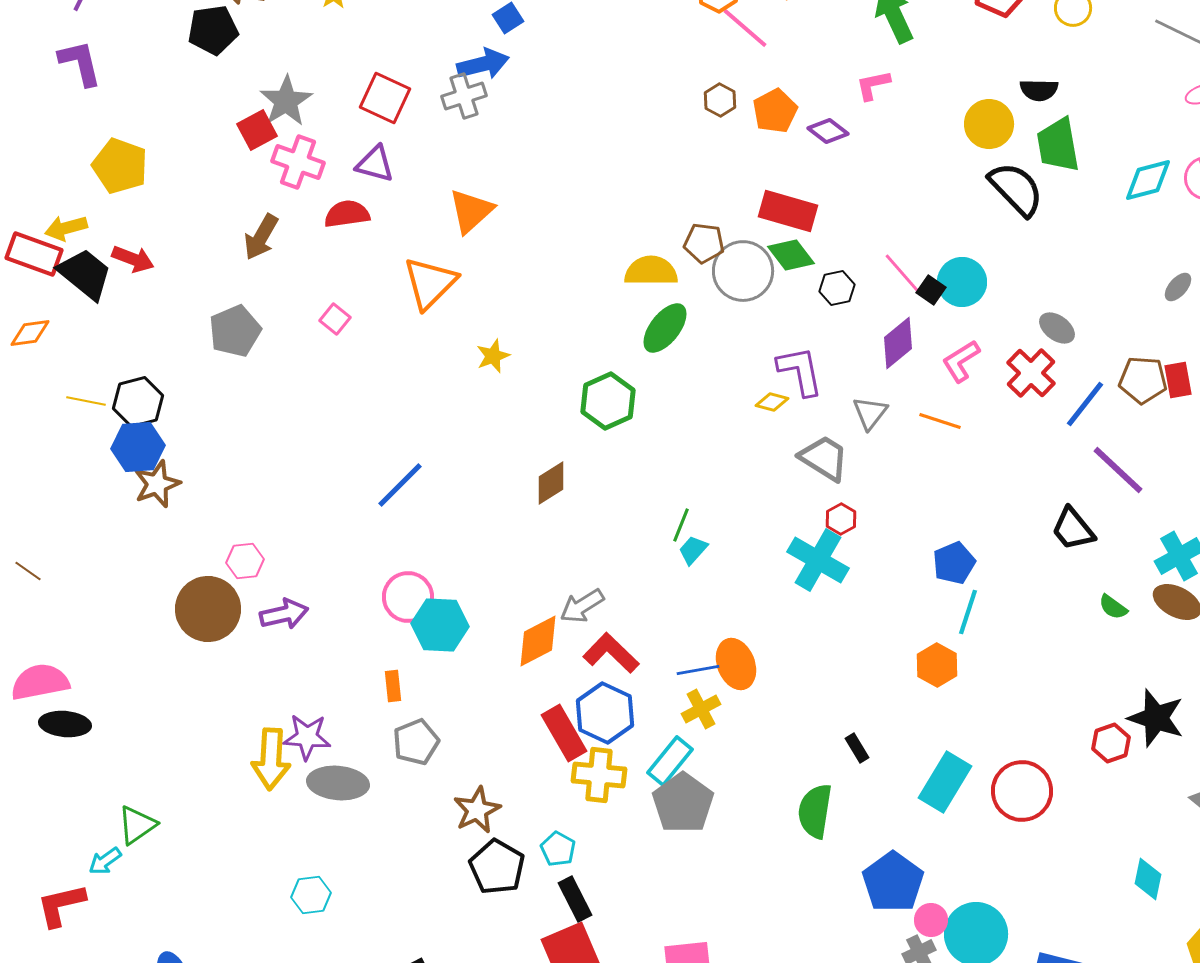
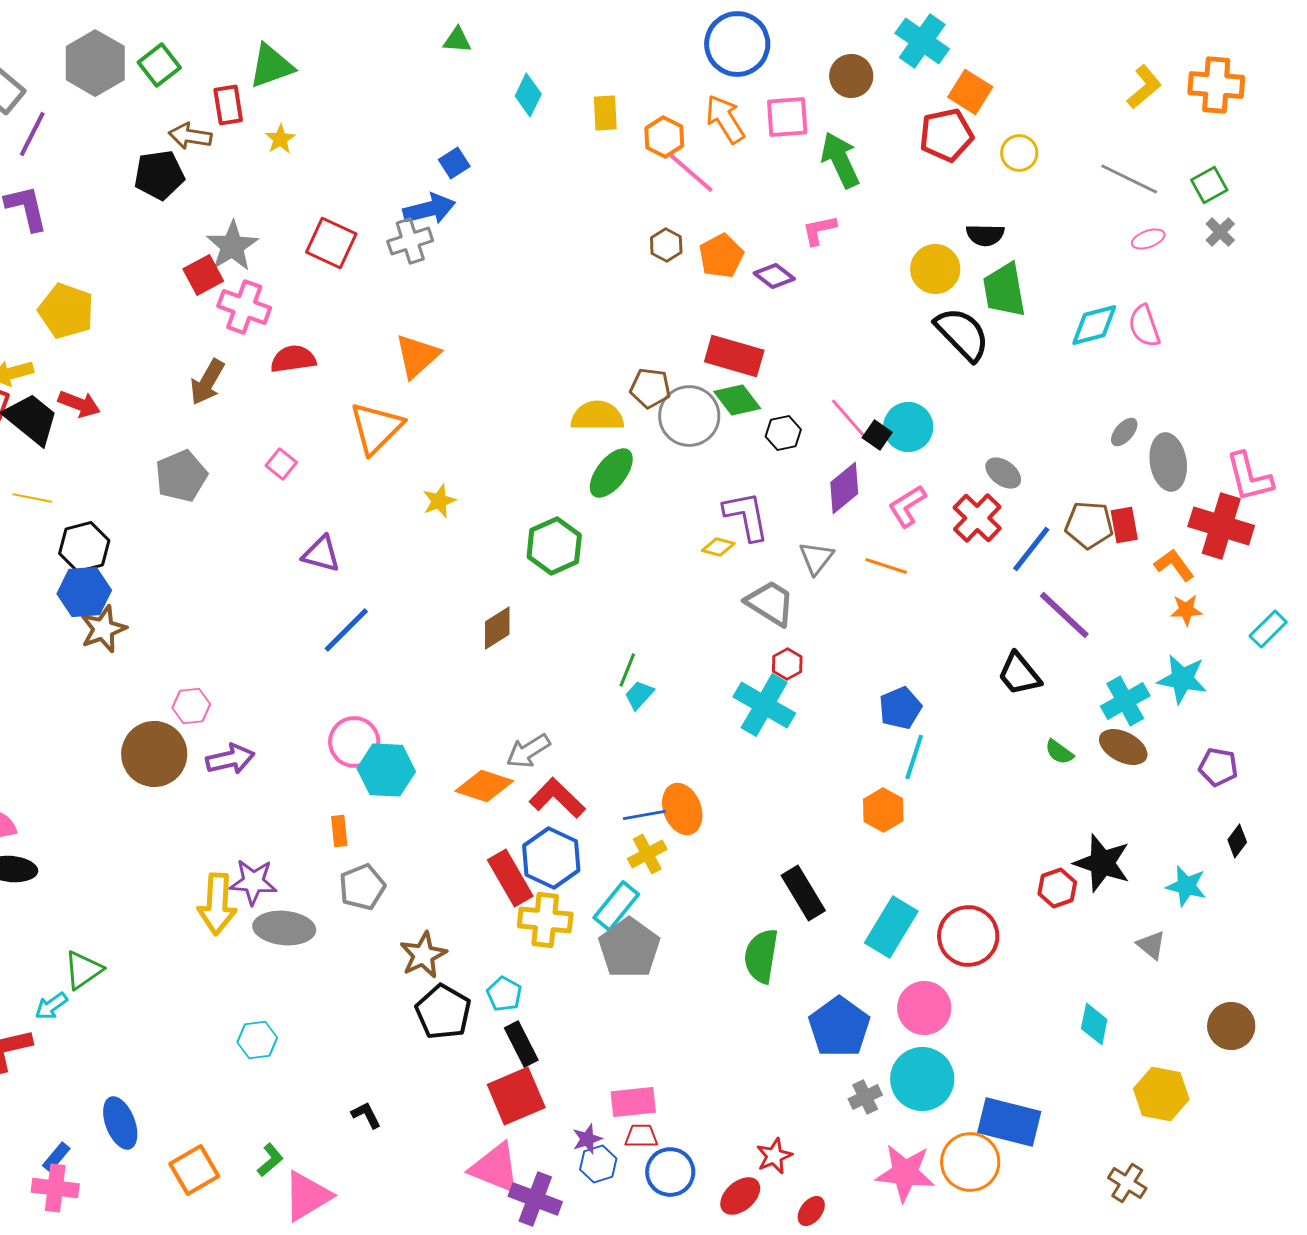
purple triangle: (375, 164) -> (321, 554), moved
yellow line: (86, 401) -> (32, 498), moved
orange diamond: (538, 641) -> (484, 786), turned 46
black rectangle: (857, 748) -> (803, 893), size x1.8
pink circle: (931, 920) -> (924, 1008), moved, size x1.6

